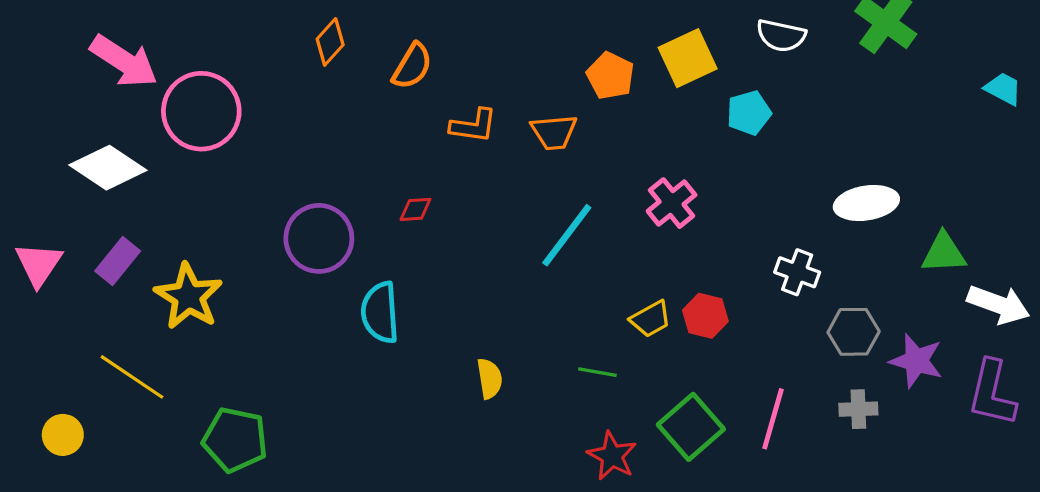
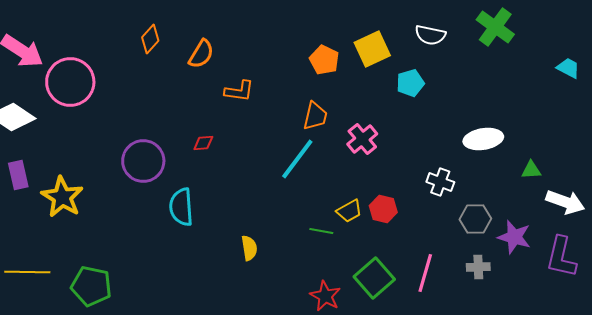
orange trapezoid: (554, 132) -> (315, 116), moved, turned -72
green triangle: (944, 253) -> (531, 170), size x0.7
purple rectangle: (118, 261) -> (18, 175), turned -52
green line: (597, 372) -> (321, 231), moved
yellow line: (132, 377) -> (27, 272), moved, turned -33

